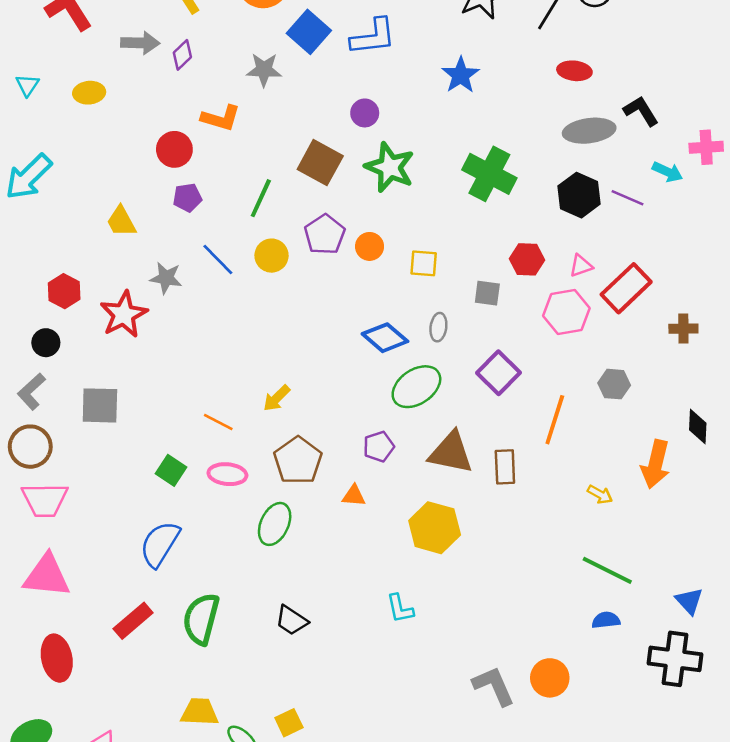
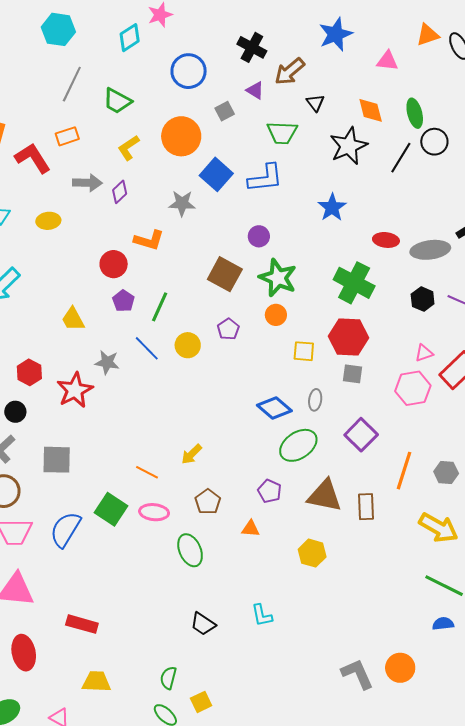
red ellipse: (574, 71) -> (386, 240), moved
black hexagon: (579, 195) -> (423, 299), size x0.7
purple pentagon: (187, 197) -> (123, 301), turned -30
green line: (261, 198) -> (160, 307), moved
purple pentagon: (325, 235) -> (228, 329), size x0.7
orange circle: (370, 246) -> (276, 315), moved
red hexagon: (527, 259) -> (349, 337), moved, size x1.5
gray hexagon: (614, 384) -> (446, 472), moved
purple pentagon: (379, 447) -> (270, 491), turned -30
brown pentagon: (298, 461) -> (208, 502), size x0.7
green square: (171, 470) -> (111, 509), size x1.4
yellow arrow: (600, 495) -> (439, 528), size x2.0
green ellipse: (275, 524) -> (190, 550), turned -48
yellow hexagon: (435, 528) -> (312, 553), size x0.7
blue semicircle: (160, 544) -> (65, 529), moved
cyan L-shape: (400, 608) -> (262, 615), moved
green semicircle: (201, 619) -> (168, 678), moved, size x0.6
red rectangle: (133, 621) -> (82, 624), turned 56
yellow trapezoid: (200, 712) -> (96, 682), moved

